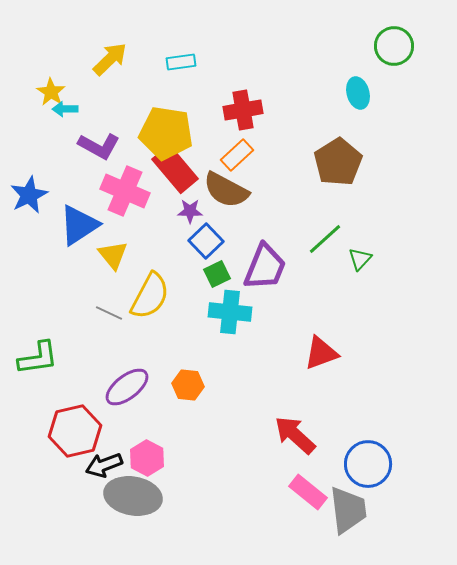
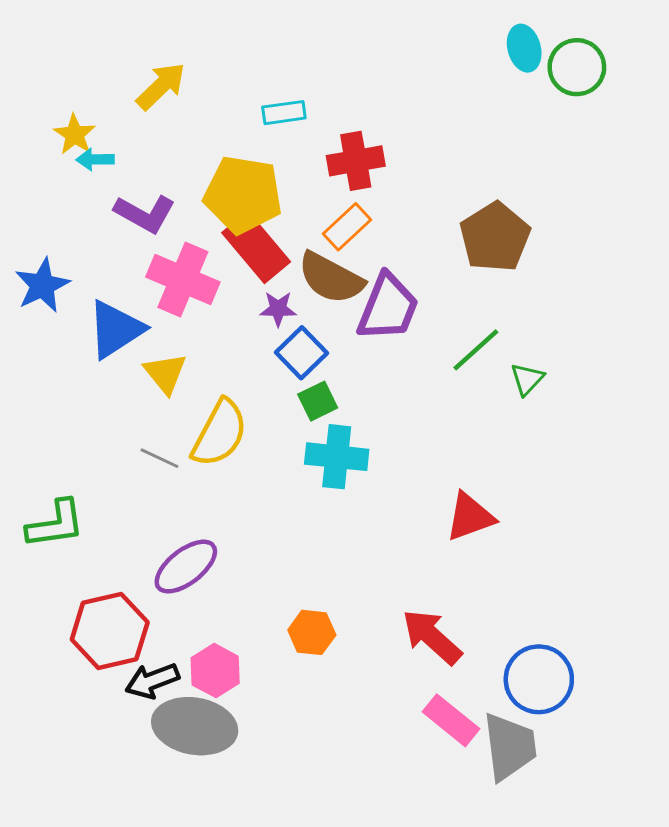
cyan rectangle: (181, 62) -> (284, 113), moved
cyan ellipse: (358, 93) -> (524, 48), moved
purple trapezoid: (265, 267) -> (388, 307), moved
orange hexagon: (188, 385) -> (312, 632), moved

